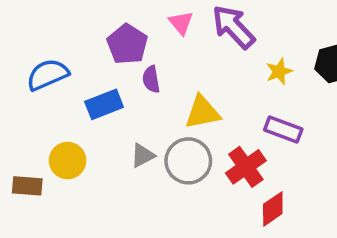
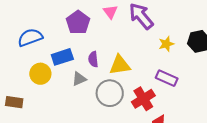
purple semicircle: (151, 79) -> (93, 59), moved
gray triangle: (143, 155) -> (79, 79), moved
yellow circle: (68, 161) -> (40, 74), moved

